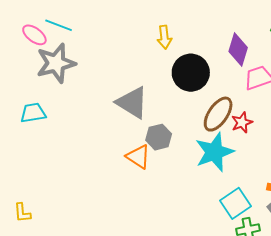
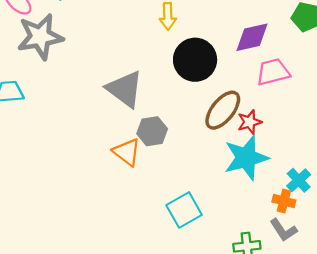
purple diamond: (238, 49) -> (252, 37), turned 56
cyan star: (214, 152) -> (246, 158), moved
cyan square: (235, 203) -> (184, 210), moved

